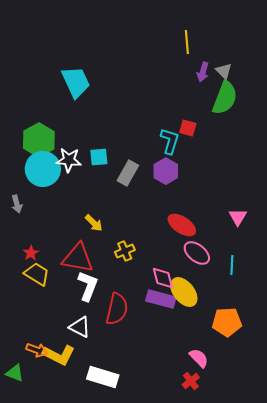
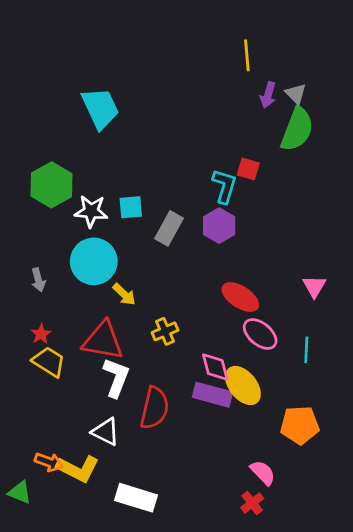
cyan circle: (43, 169) -> (94, 261), moved
gray arrow: (17, 204) -> (38, 280), moved

